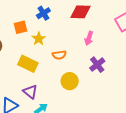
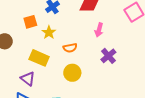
yellow circle: (70, 81) -> (72, 73), moved
purple triangle: (30, 92) -> (28, 79), moved

